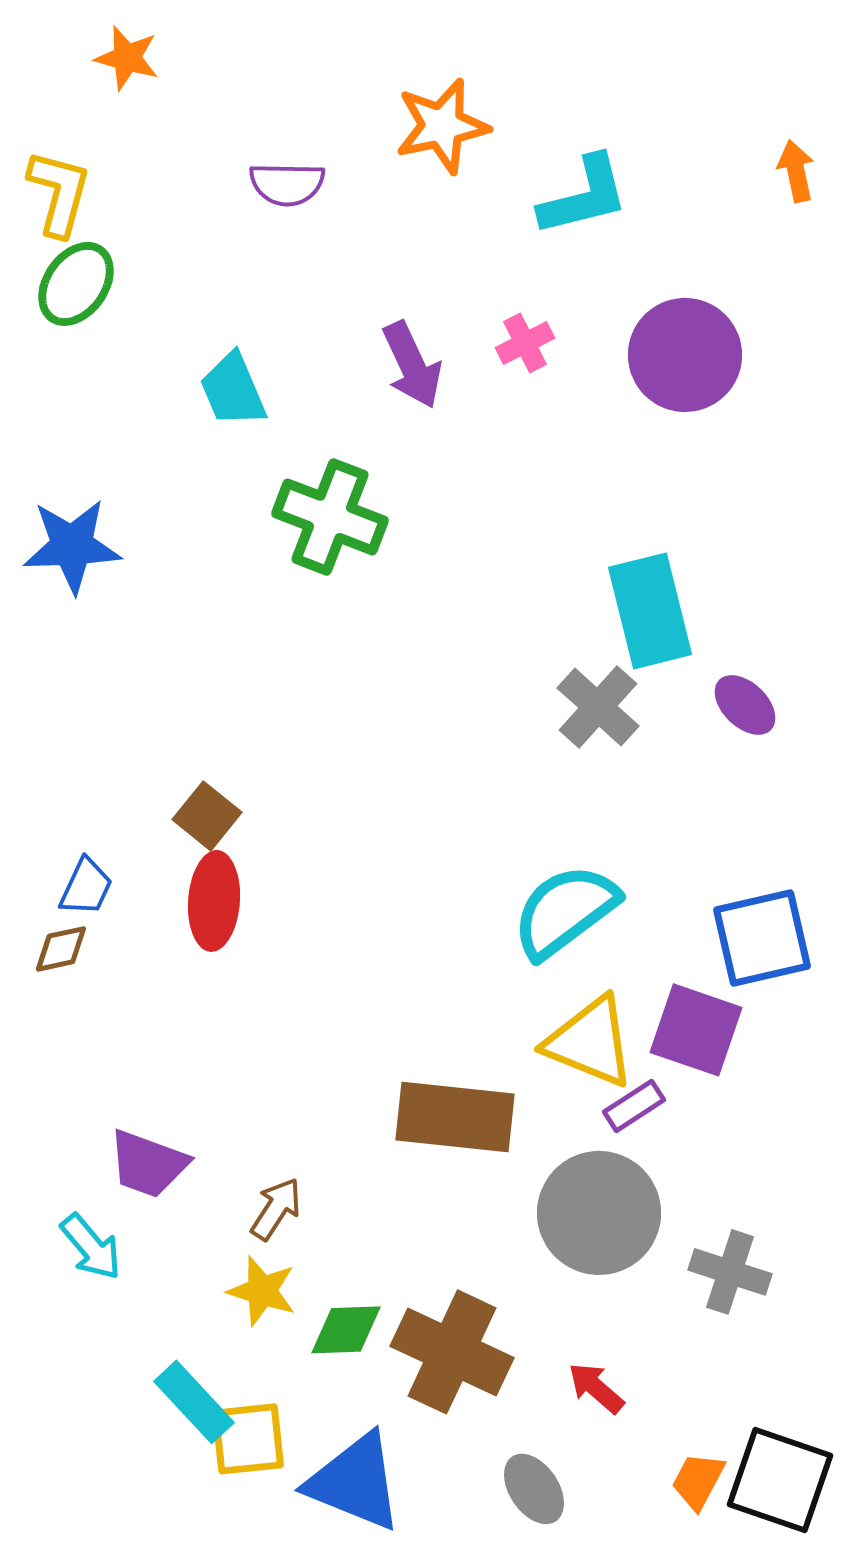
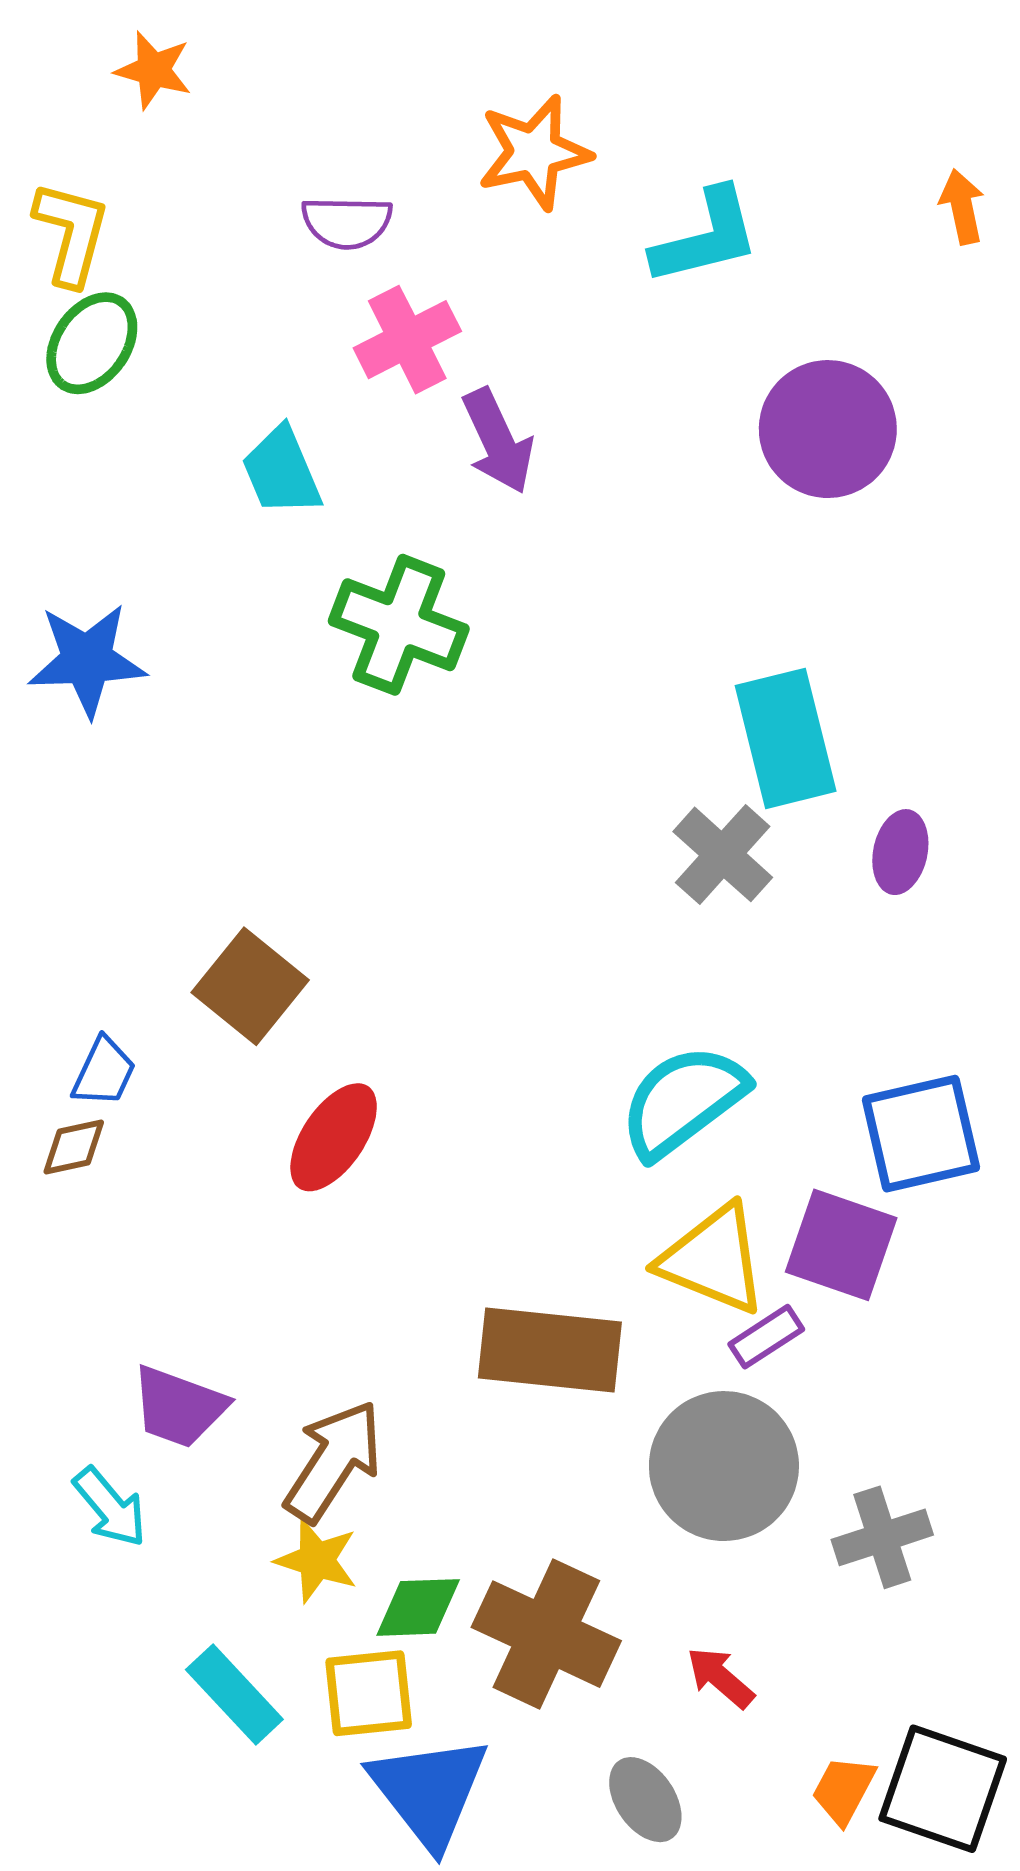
pink cross: (525, 343) -> (407, 340), moved, size x1.5
purple ellipse: (745, 705) -> (900, 852), turned 58
brown square: (207, 816) -> (250, 986), size x1.4
red ellipse: (214, 901) -> (334, 1137), moved, turned 30
brown arrow: (276, 1209) -> (334, 1461), size x1.6
gray cross: (730, 1272) -> (882, 1537), turned -36
yellow square: (248, 1439) -> (369, 1693), moved
blue triangle: (355, 1482) -> (429, 1791), turned 30

